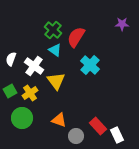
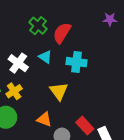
cyan triangle: (55, 50) -> (45, 57), moved
cyan cross: (90, 65) -> (77, 62), turned -36
yellow triangle: (56, 81) -> (59, 91), moved

